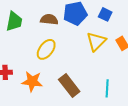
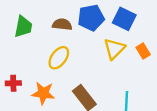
blue square: (105, 14) -> (124, 19), size x1.5

